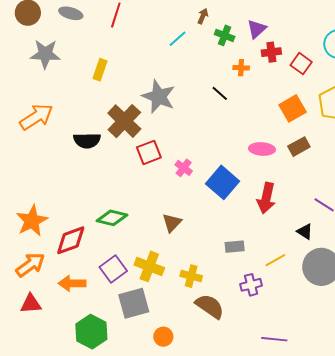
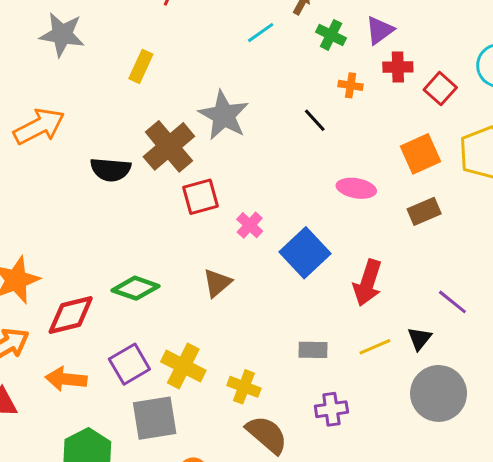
pink ellipse: (262, 149) -> (356, 188), moved
brown triangle: (172, 223) -> (217, 283), moved
black triangle: (305, 232) -> (420, 339), turned 30
yellow line: (275, 260) -> (375, 347), moved

